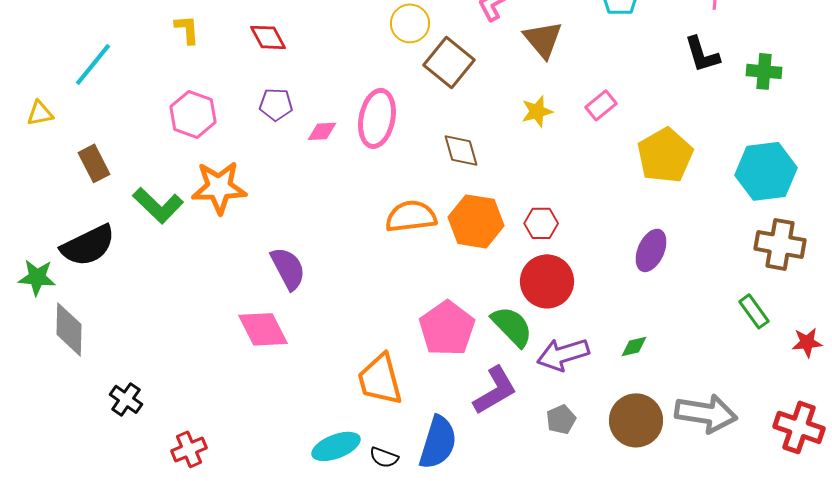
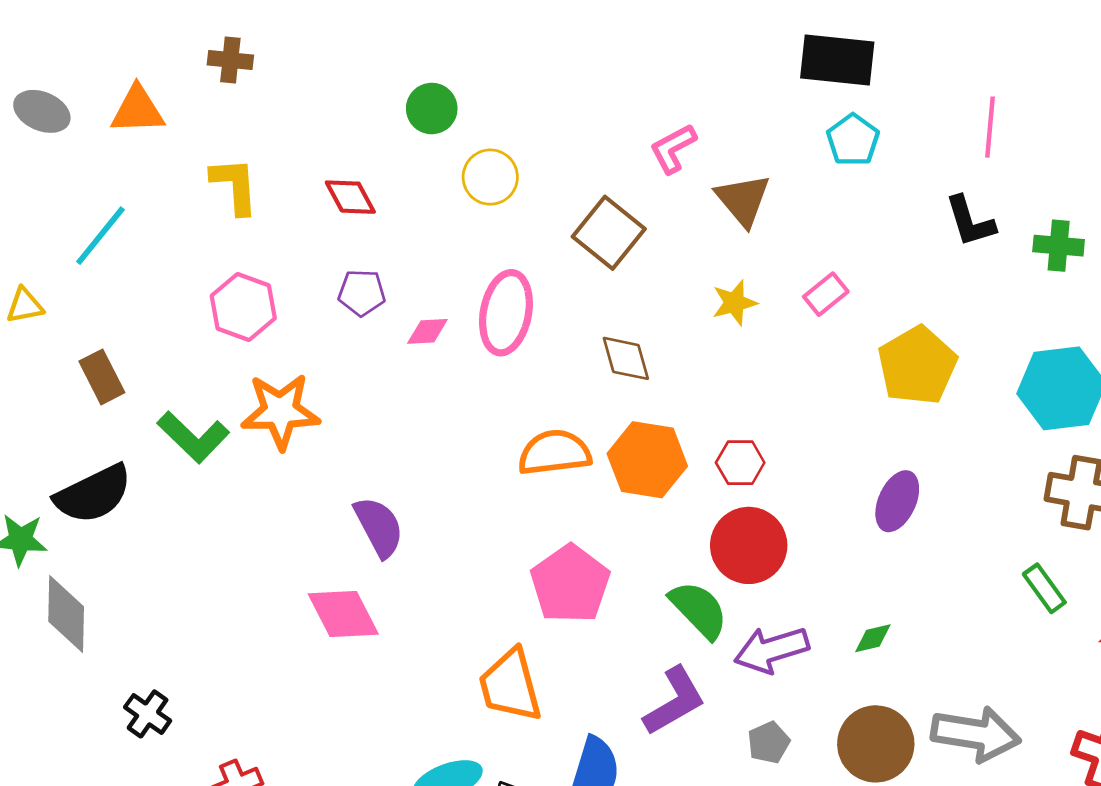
yellow circle: (410, 23) -> (490, 177), moved
yellow L-shape: (187, 29) -> (235, 186), size x1.4
pink pentagon: (447, 328) -> (570, 584), moved

